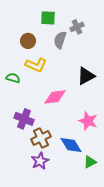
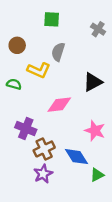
gray cross: (77, 27) -> (98, 29), moved, turned -32
gray semicircle: (60, 40) -> (58, 52), moved
brown circle: (28, 41) -> (17, 45), moved

